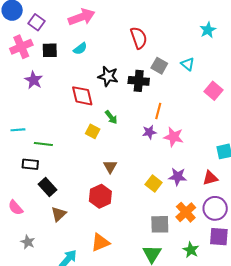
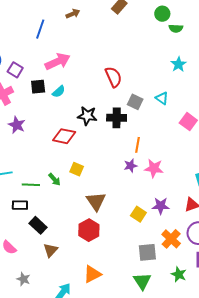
black square: (50, 50) -> (38, 87), moved
red diamond: (82, 96) -> (64, 136), turned -60
green arrow: (111, 117) -> (55, 179), moved
brown triangle: (110, 167) -> (96, 201), size x1.5

